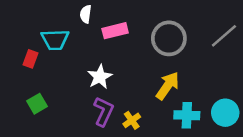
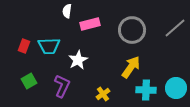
cyan trapezoid: (55, 40) -> (49, 46), moved
purple L-shape: (104, 111) -> (62, 86), moved

